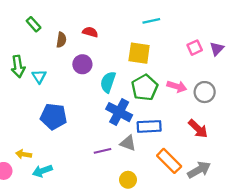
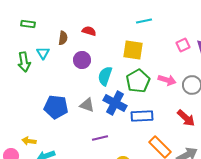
green rectangle: (34, 24) -> (28, 24), moved, turned -40
cyan triangle: (39, 76) -> (43, 53), moved
gray triangle: (128, 143) -> (87, 105), moved

